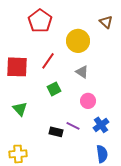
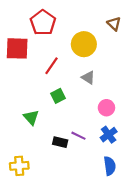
red square: (17, 67) -> (17, 48), moved
pink circle: (88, 101) -> (106, 108), moved
green triangle: (20, 109) -> (31, 117), moved

